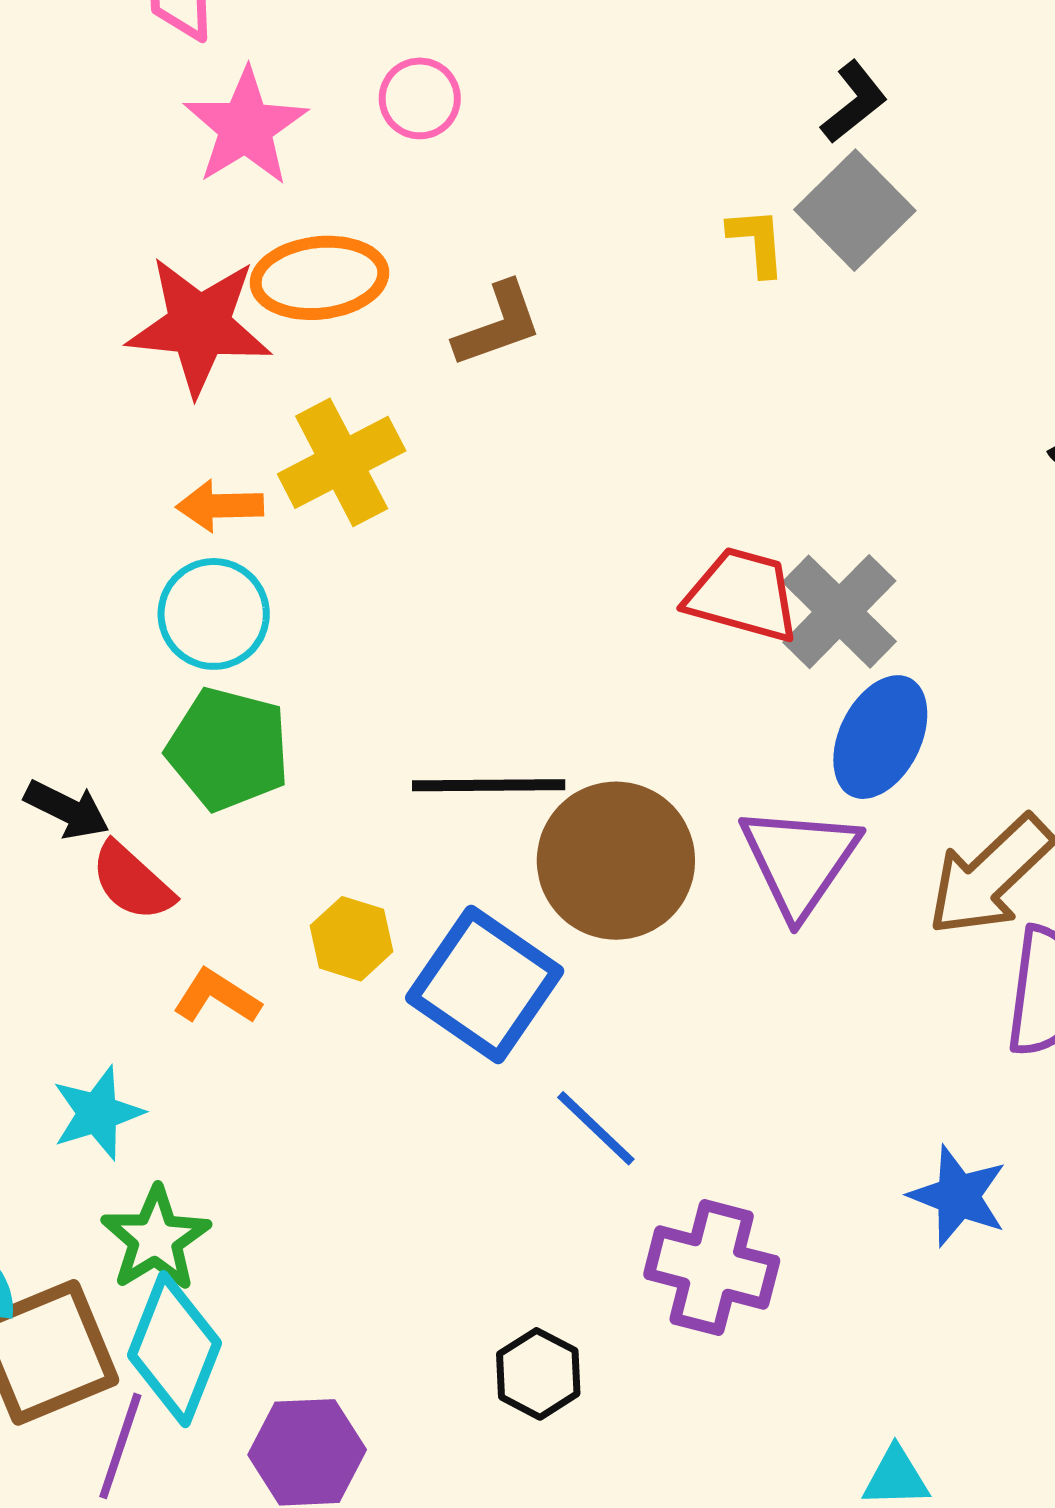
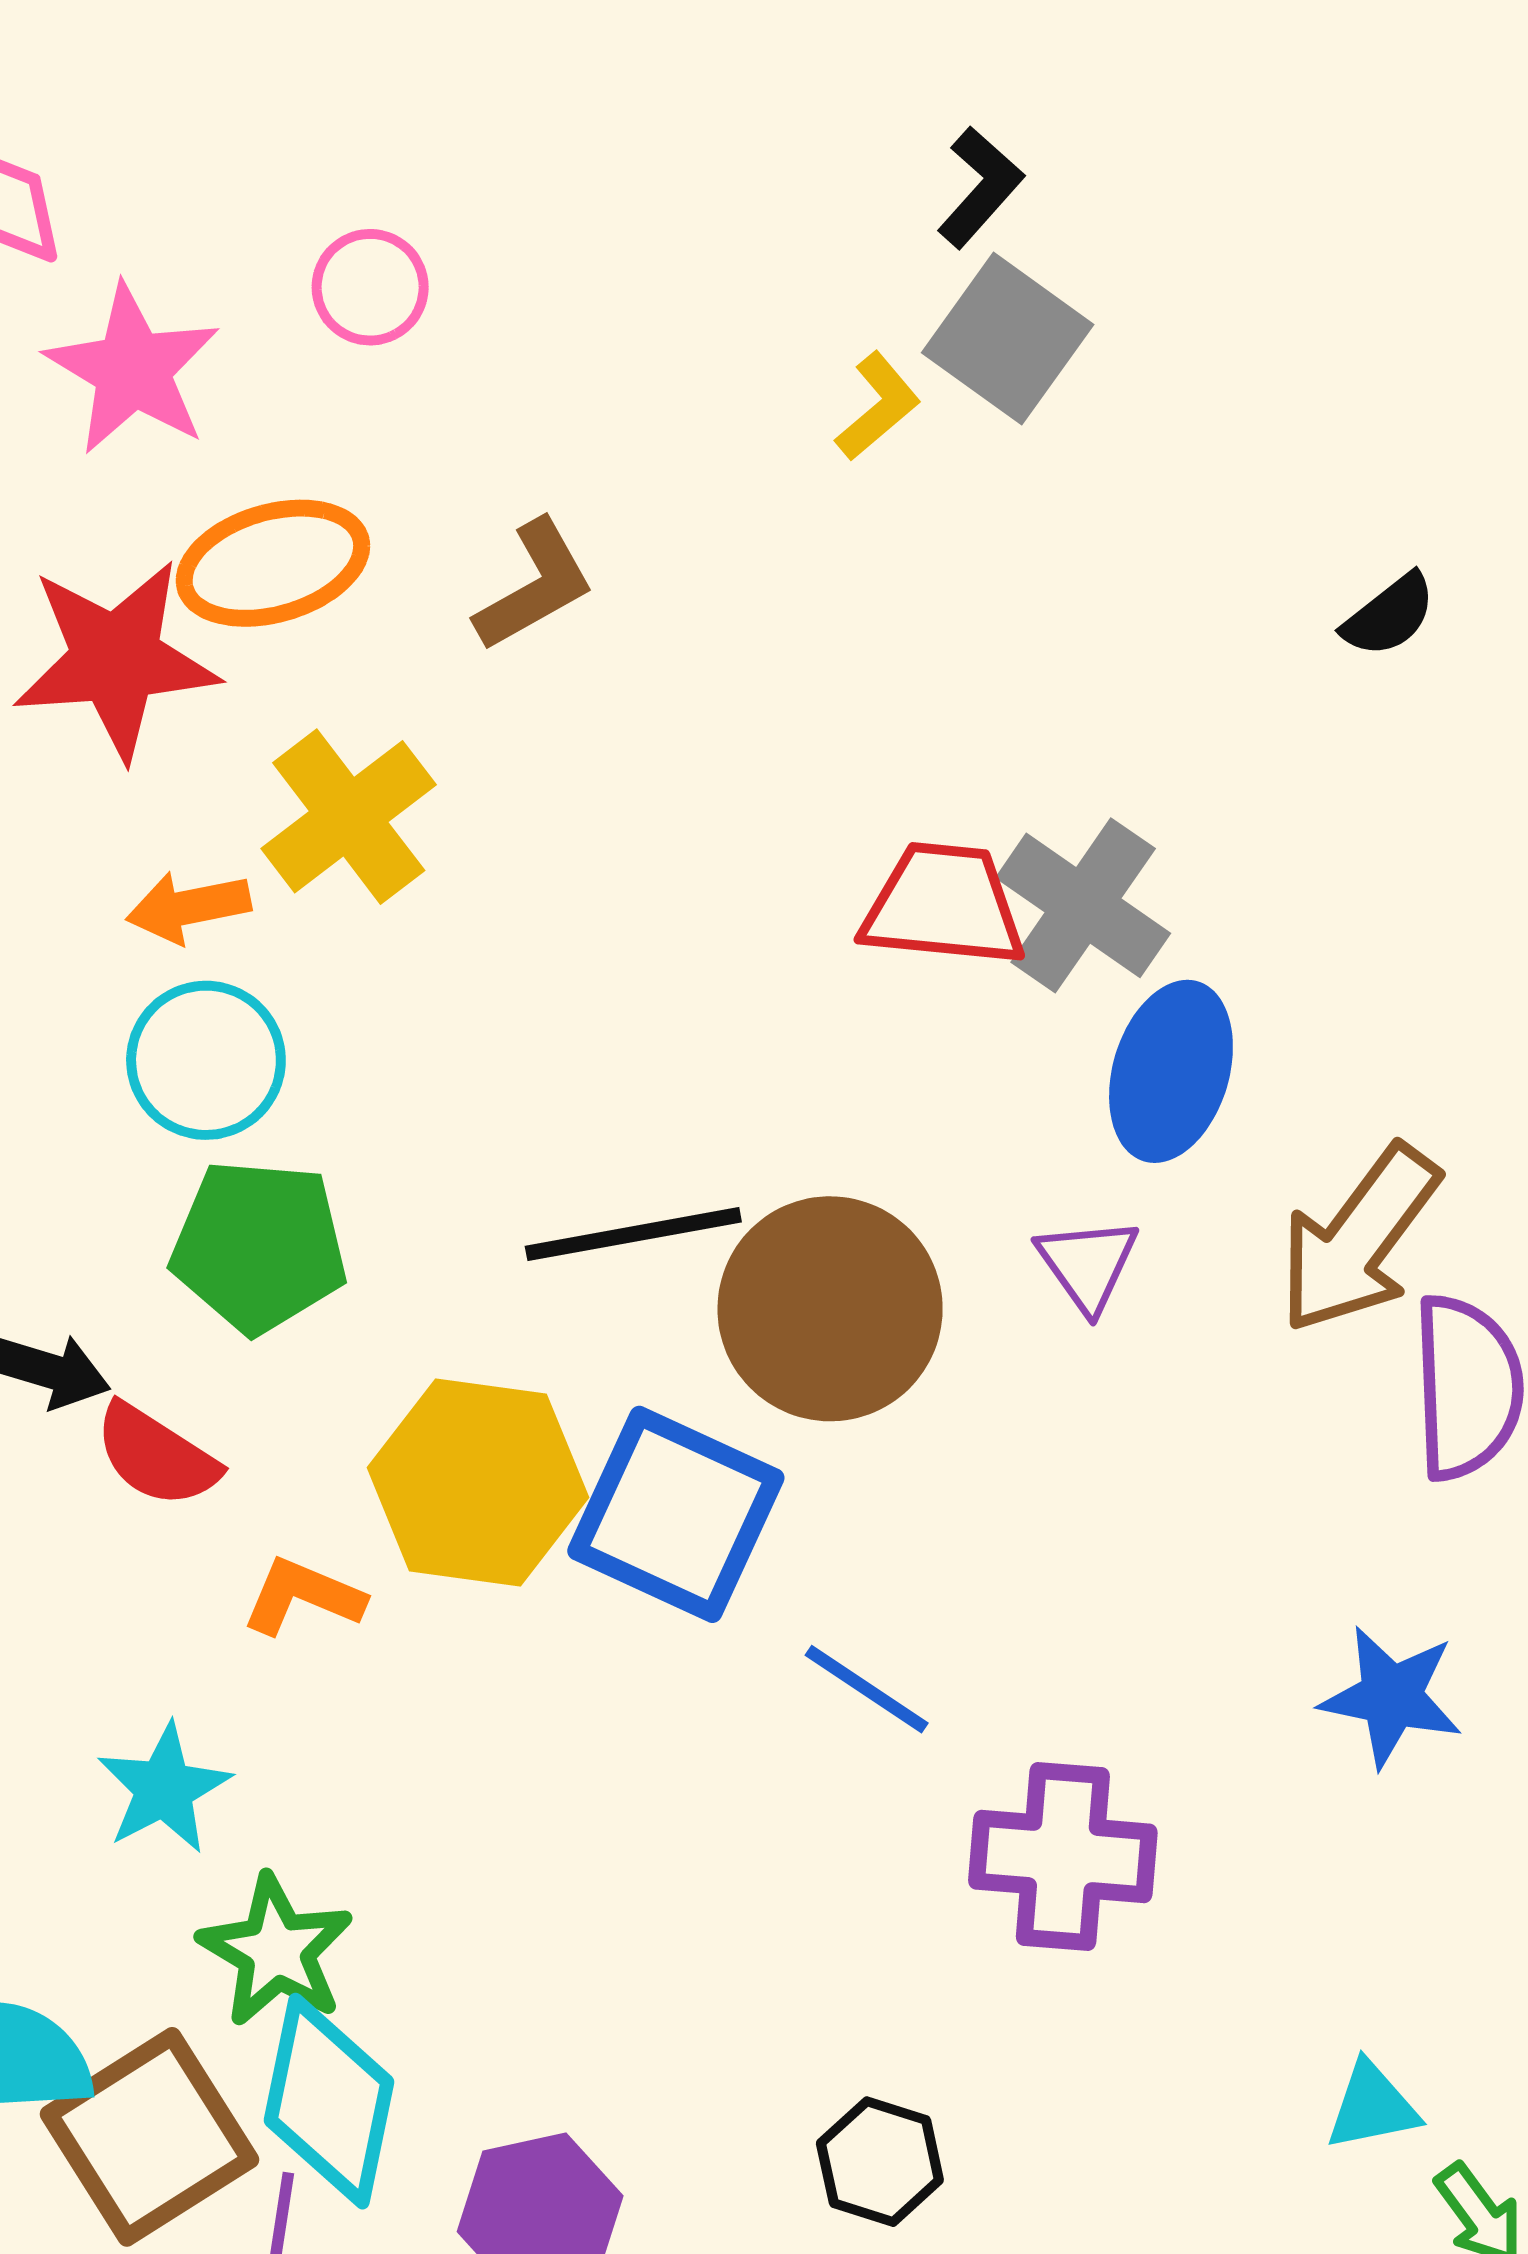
yellow L-shape: (757, 242) -> (878, 406), turned 64
purple triangle: (800, 861) -> (1088, 1264), size x0.6
yellow hexagon: (351, 939) -> (478, 1482), size x1.8
black hexagon: (538, 1374) -> (880, 2162), moved

